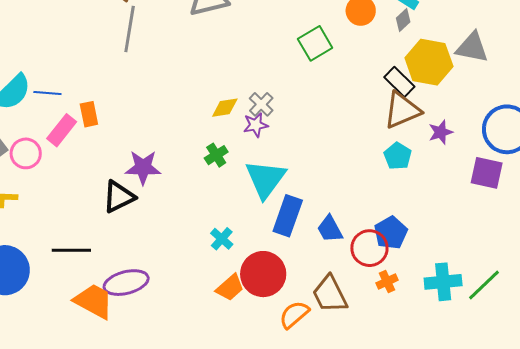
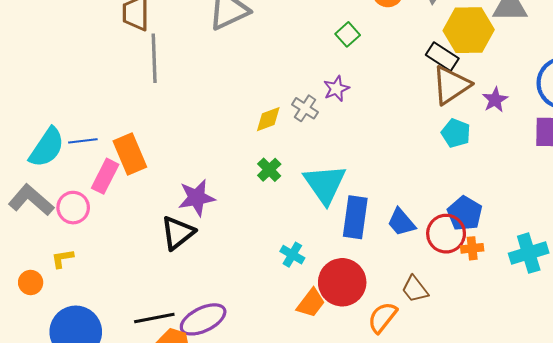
green square: (315, 43) -> (348, 34), size x0.7
orange rectangle: (89, 114) -> (130, 154), size x1.5
purple star: (256, 125) -> (336, 89), moved
black line: (71, 250) -> (154, 318), moved
orange cross: (387, 282) -> (472, 248), moved, turned 30
brown trapezoid: (330, 294) -> (415, 289), size x0.7

